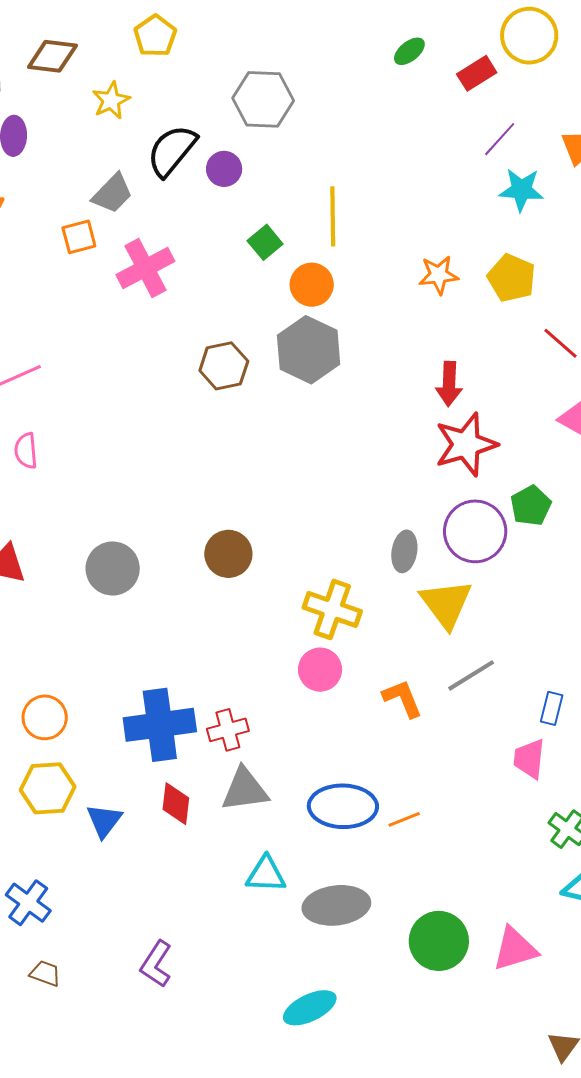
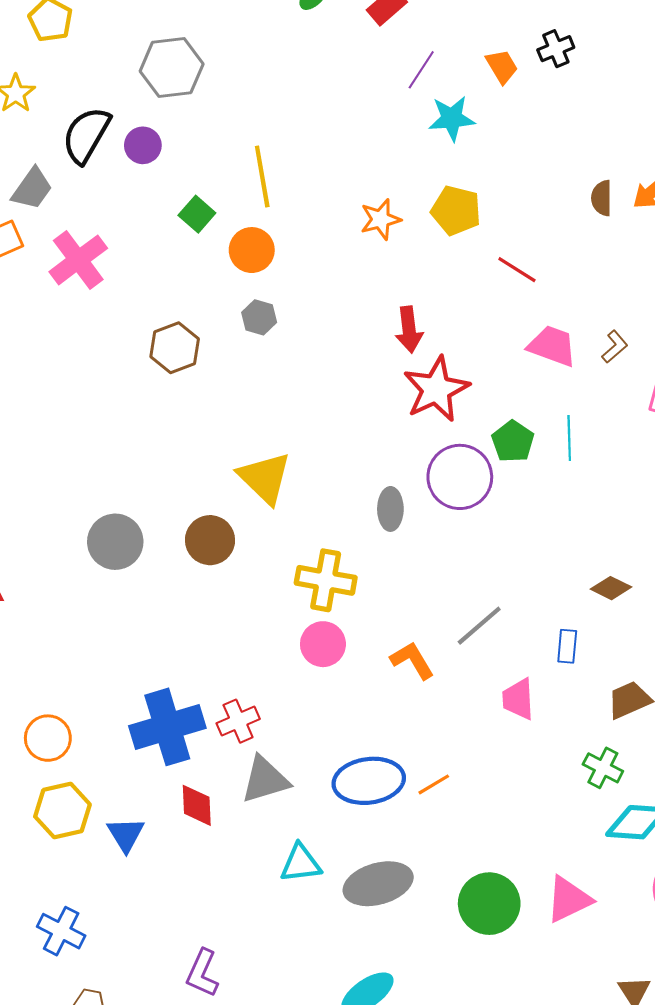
gray hexagon: (309, 350) -> (259, 317), size x0.5
gray circle: (113, 568) -> (115, 542), moved
yellow triangle: (446, 604) -> (265, 478), moved
pink trapezoid: (529, 759) -> (518, 699), moved

